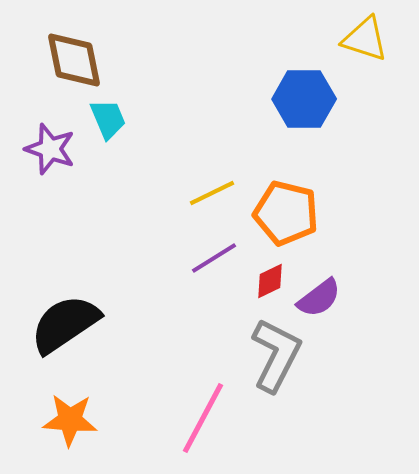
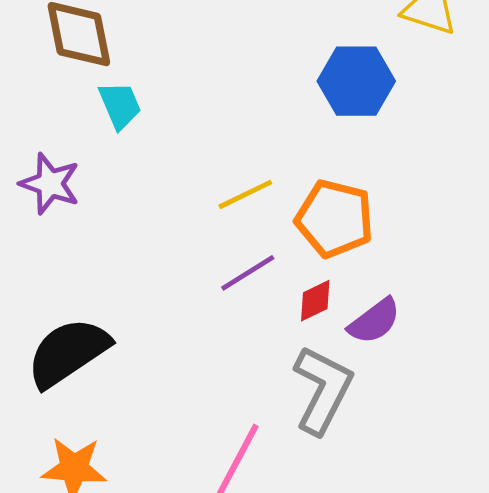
purple star: (50, 149) -> (50, 184), moved

